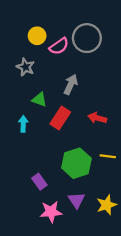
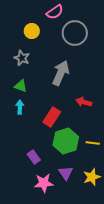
pink semicircle: (59, 46) -> (55, 12), moved
gray arrow: (71, 84) -> (61, 73), size x1.4
green triangle: (39, 99) -> (21, 86), moved
red rectangle: (60, 118) -> (52, 117), moved
yellow line: (108, 156) -> (93, 143), moved

